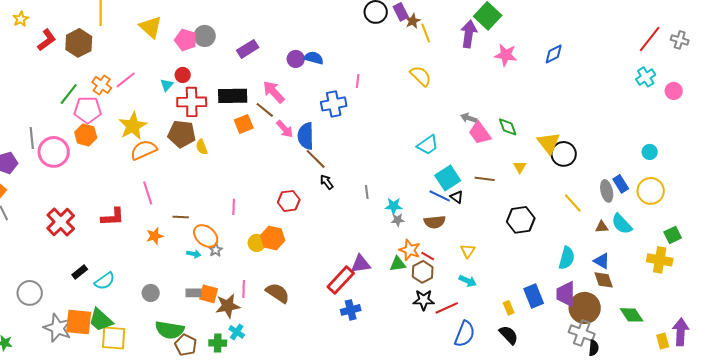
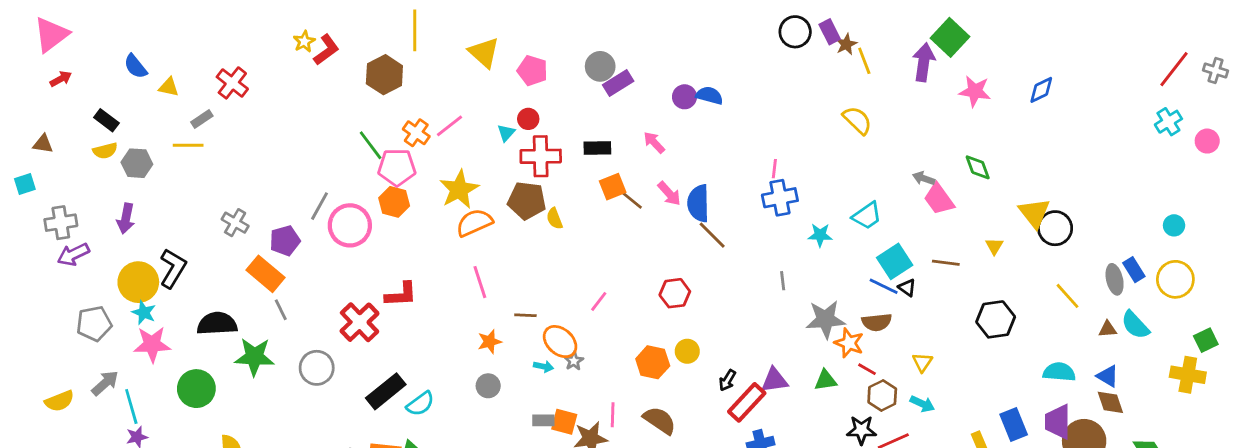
gray circle: (205, 36) -> (600, 66), moved
red L-shape: (47, 40) -> (326, 50), moved
pink line: (358, 81) -> (774, 169), moved
pink arrow: (274, 92) -> (654, 142), size x0.7
green line: (69, 94) -> (371, 145), turned -75
black rectangle: (233, 96) -> (597, 148), size x0.7
blue cross: (334, 104) -> (780, 198), moved
brown line: (265, 110) -> (631, 199), moved
green diamond: (508, 127) -> (978, 167), moved
gray line: (32, 138) -> (319, 206), turned 35
black arrow: (327, 182) -> (727, 380), moved, turned -112
cyan star: (394, 206) -> (820, 235), moved
pink line: (234, 207) -> (599, 301), turned 35
red L-shape: (113, 217) -> (401, 295), moved
gray star: (398, 220) -> (826, 319), size x2.0
orange hexagon: (273, 238) -> (653, 362), moved
yellow circle: (257, 243) -> (687, 351), moved
orange star: (410, 250) -> (849, 343), moved
cyan semicircle: (567, 258) -> (1059, 372), turned -100
black rectangle: (80, 272) -> (386, 391), size x1.8
brown hexagon: (423, 272) -> (882, 395), moved
gray circle: (30, 293) -> (317, 368), moved
gray circle: (151, 293) -> (488, 386), moved

